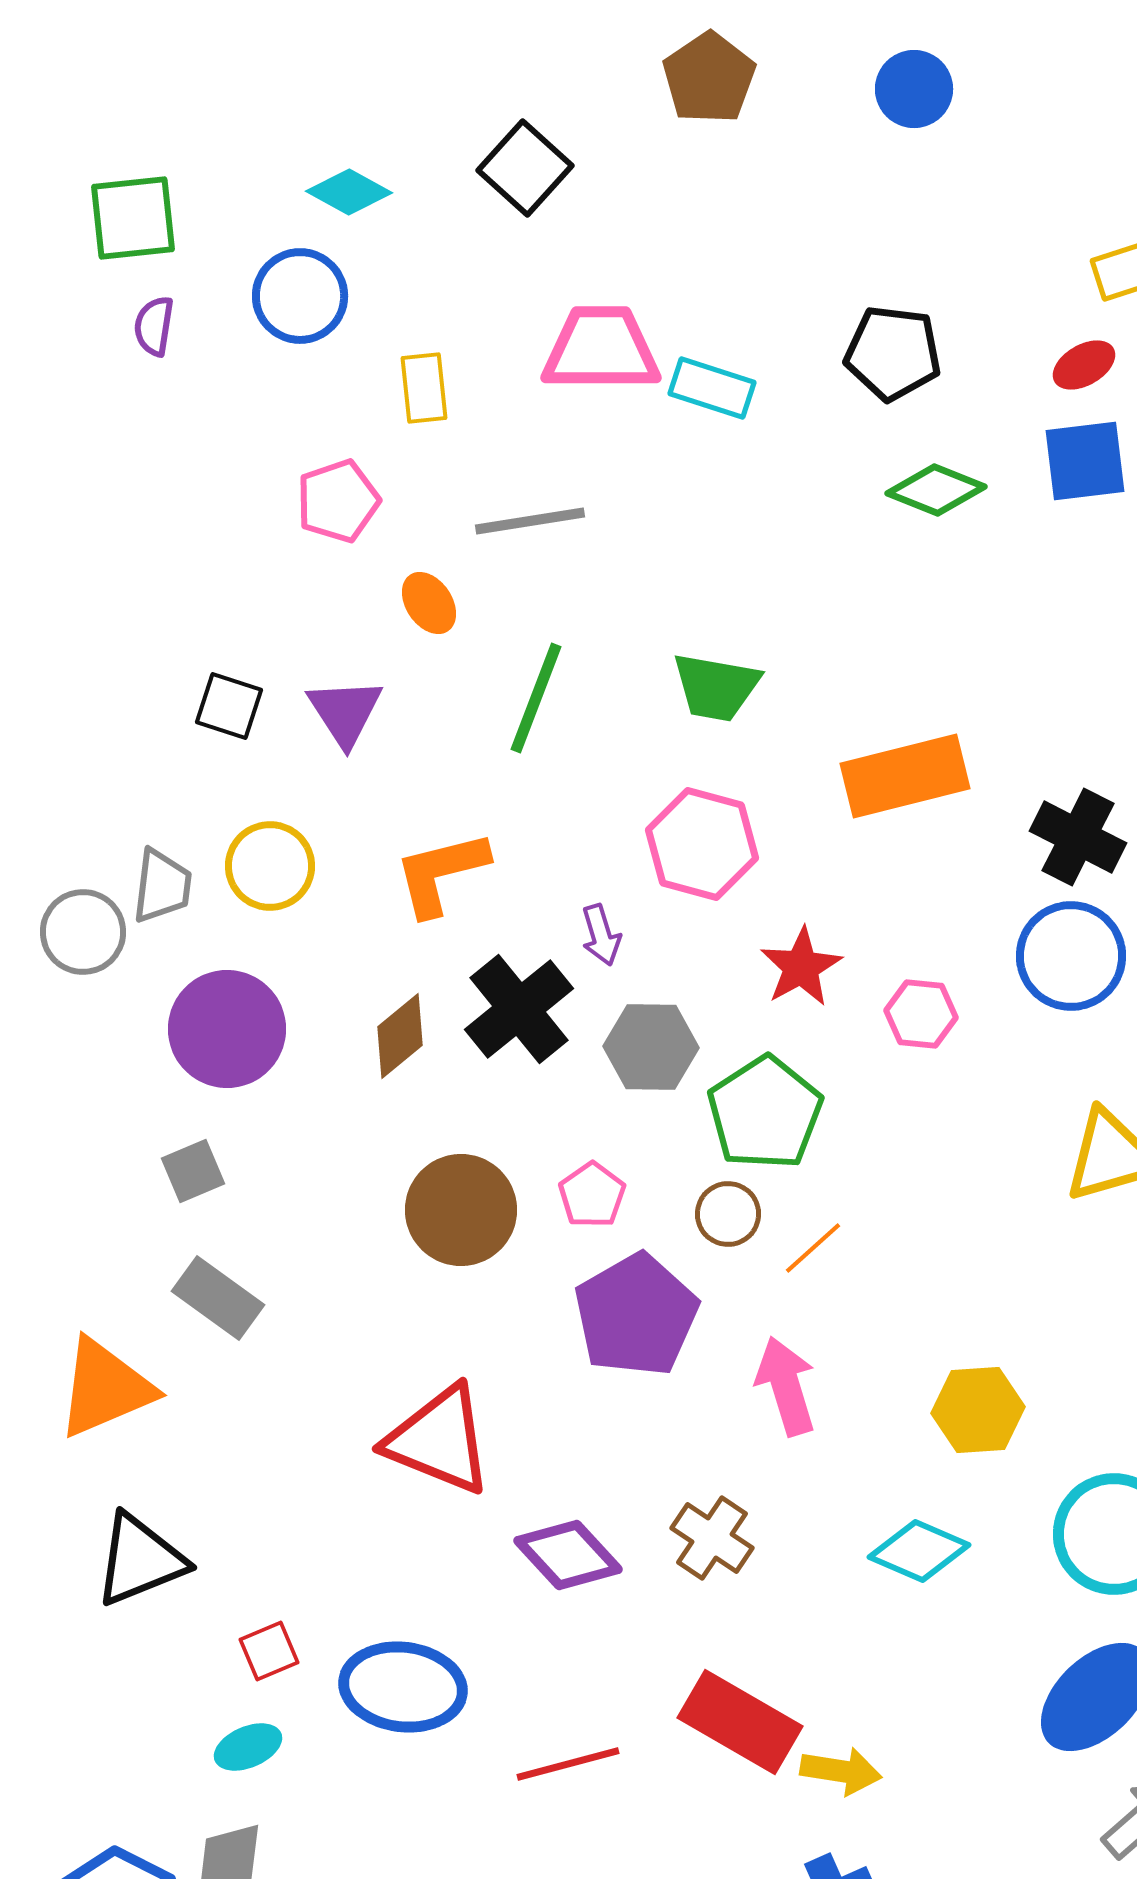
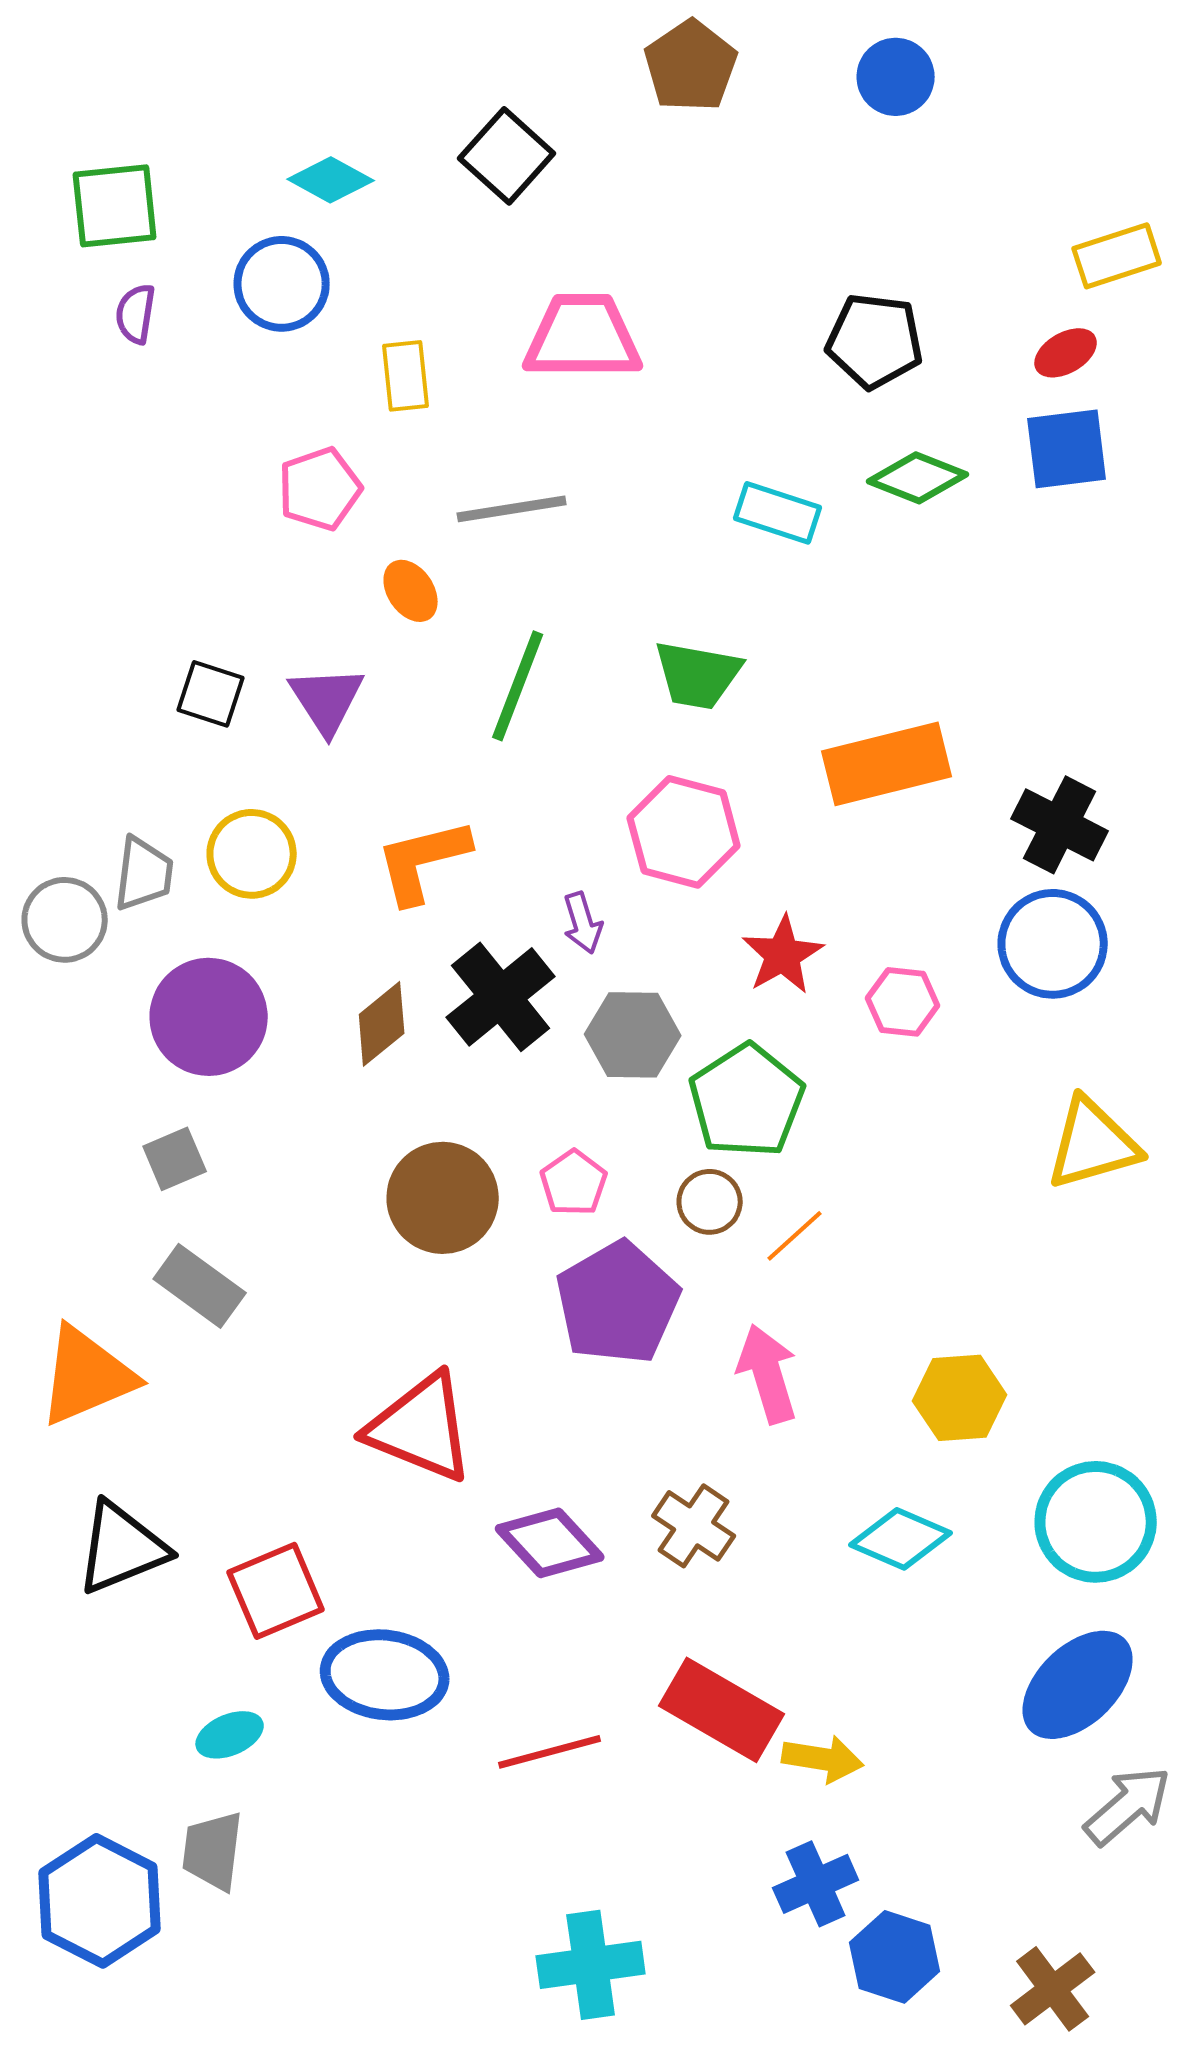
cyan rectangle: (712, 388) -> (778, 513), moved
red square: (269, 1651) -> (276, 1591), moved, size x1.6

